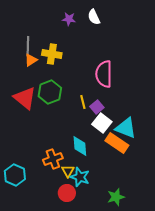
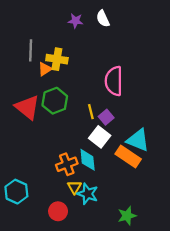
orange triangle: (31, 60) -> (45, 69), moved
white square: (102, 123) -> (100, 137), moved
orange cross: (53, 159) -> (67, 164), moved
red circle: (67, 193) -> (58, 211), moved

